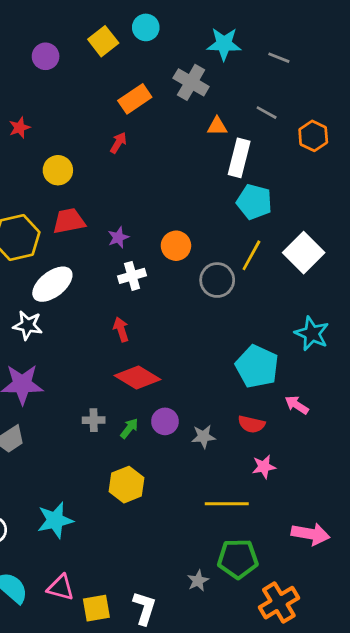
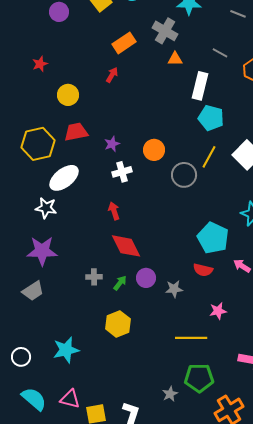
gray line: (279, 58) -> (238, 14), moved
orange triangle: (217, 126) -> (175, 59), moved
red diamond: (138, 377) -> (126, 246), turned 32
red semicircle: (251, 424) -> (203, 270), moved

